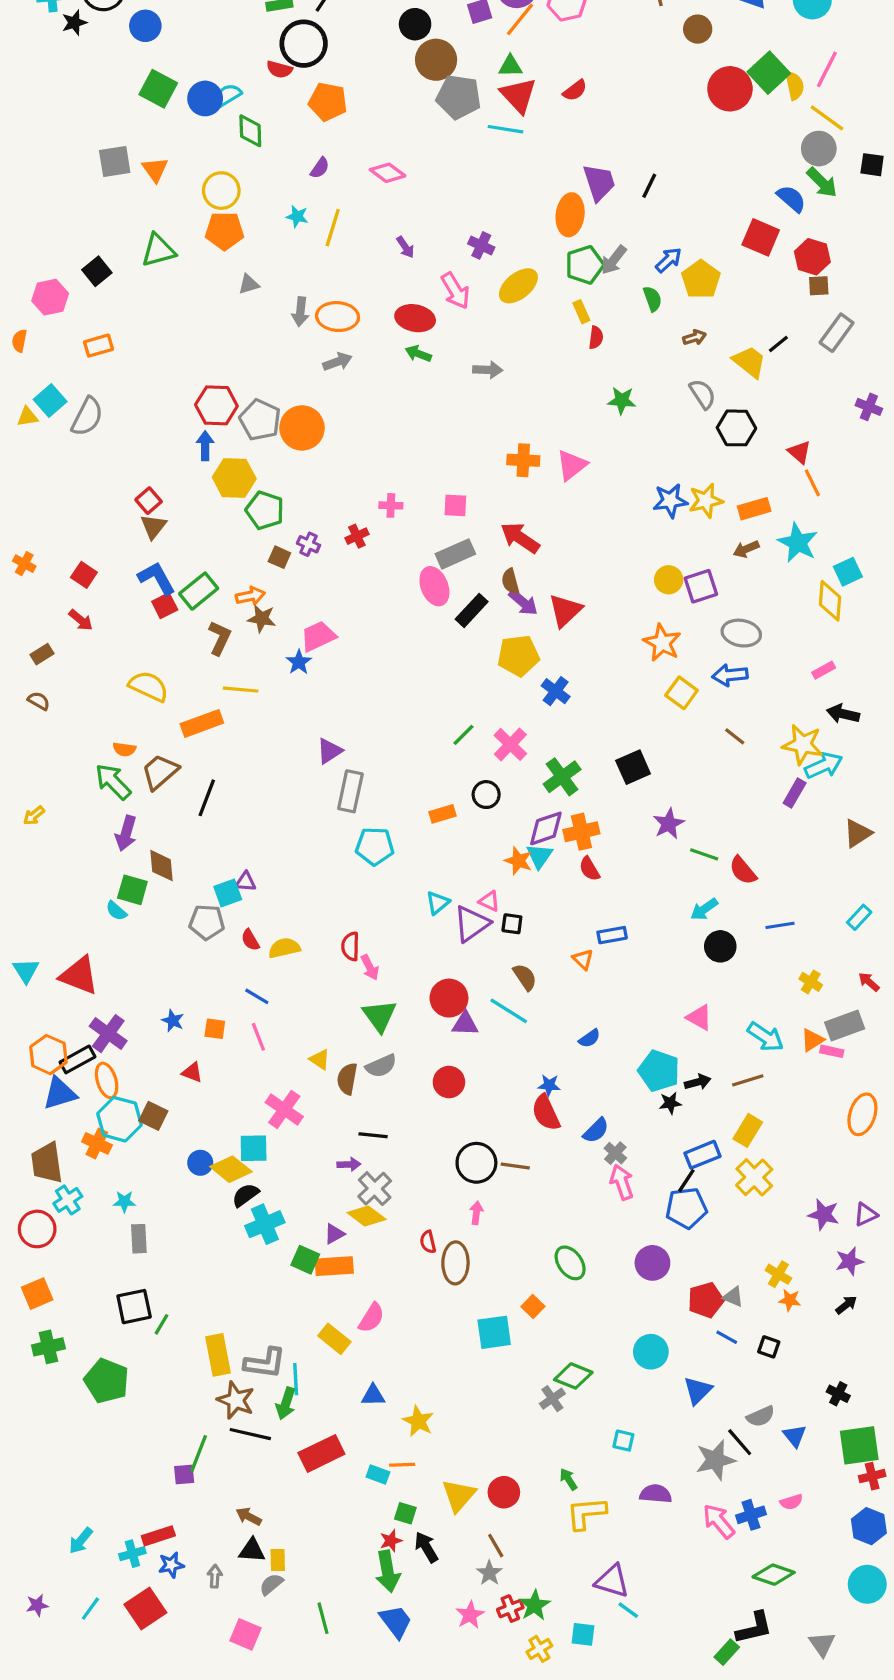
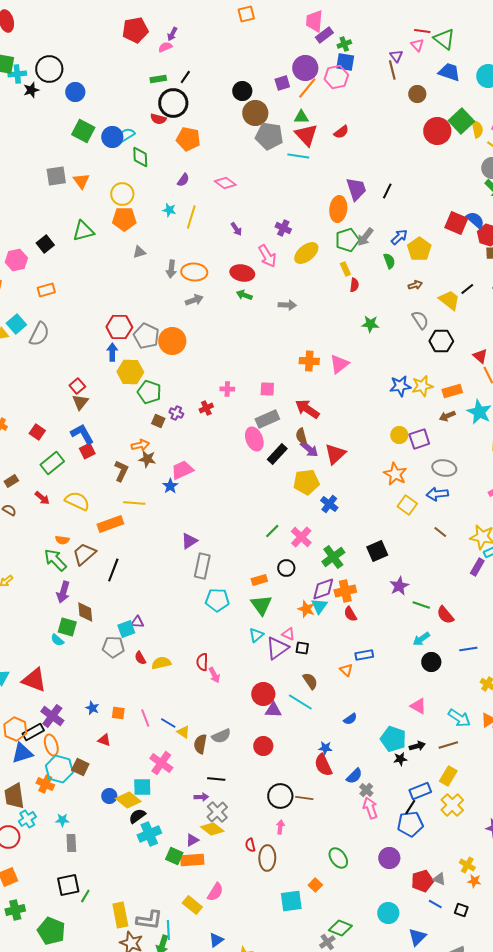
blue semicircle: (791, 199) -> (475, 220), moved
green rectangle: (199, 591) -> (52, 463), moved
red arrow: (81, 620) -> (42, 498), moved
blue line: (257, 996) -> (168, 723), moved
green triangle: (380, 1016) -> (261, 605), moved
blue triangle: (373, 1395) -> (216, 940), turned -35

